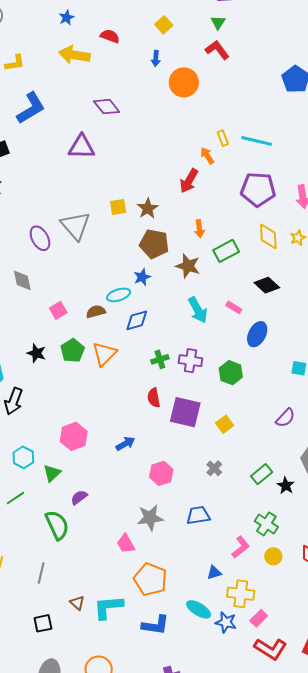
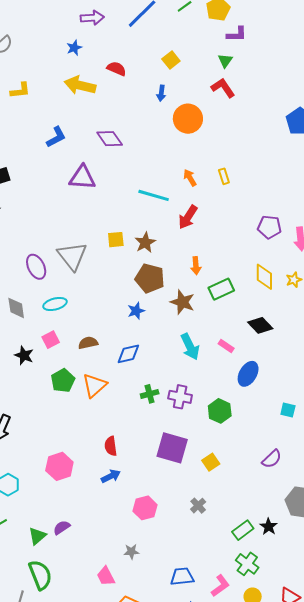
blue L-shape: (31, 108) -> (56, 137), moved, size x0.7
cyan line: (257, 141) -> (154, 195), moved
orange arrow: (207, 156) -> (190, 178), moved
purple pentagon: (258, 189) -> (269, 227), moved, size x0.7
cyan ellipse: (119, 295) -> (55, 304), moved
black star: (36, 353) -> (24, 355), moved
red semicircle: (154, 398) -> (111, 446), moved
green triangle: (52, 473) -> (37, 536), moved
green rectangle: (262, 474) -> (243, 530), moved
blue trapezoid: (198, 515) -> (182, 577), moved
gray star: (150, 518) -> (131, 552), size x0.6
green semicircle: (57, 525) -> (40, 575), moved

